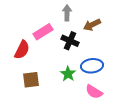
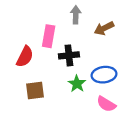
pink rectangle: (43, 32) -> (49, 36), turned -48
black cross: (70, 41) -> (69, 55), moved, turned -30

